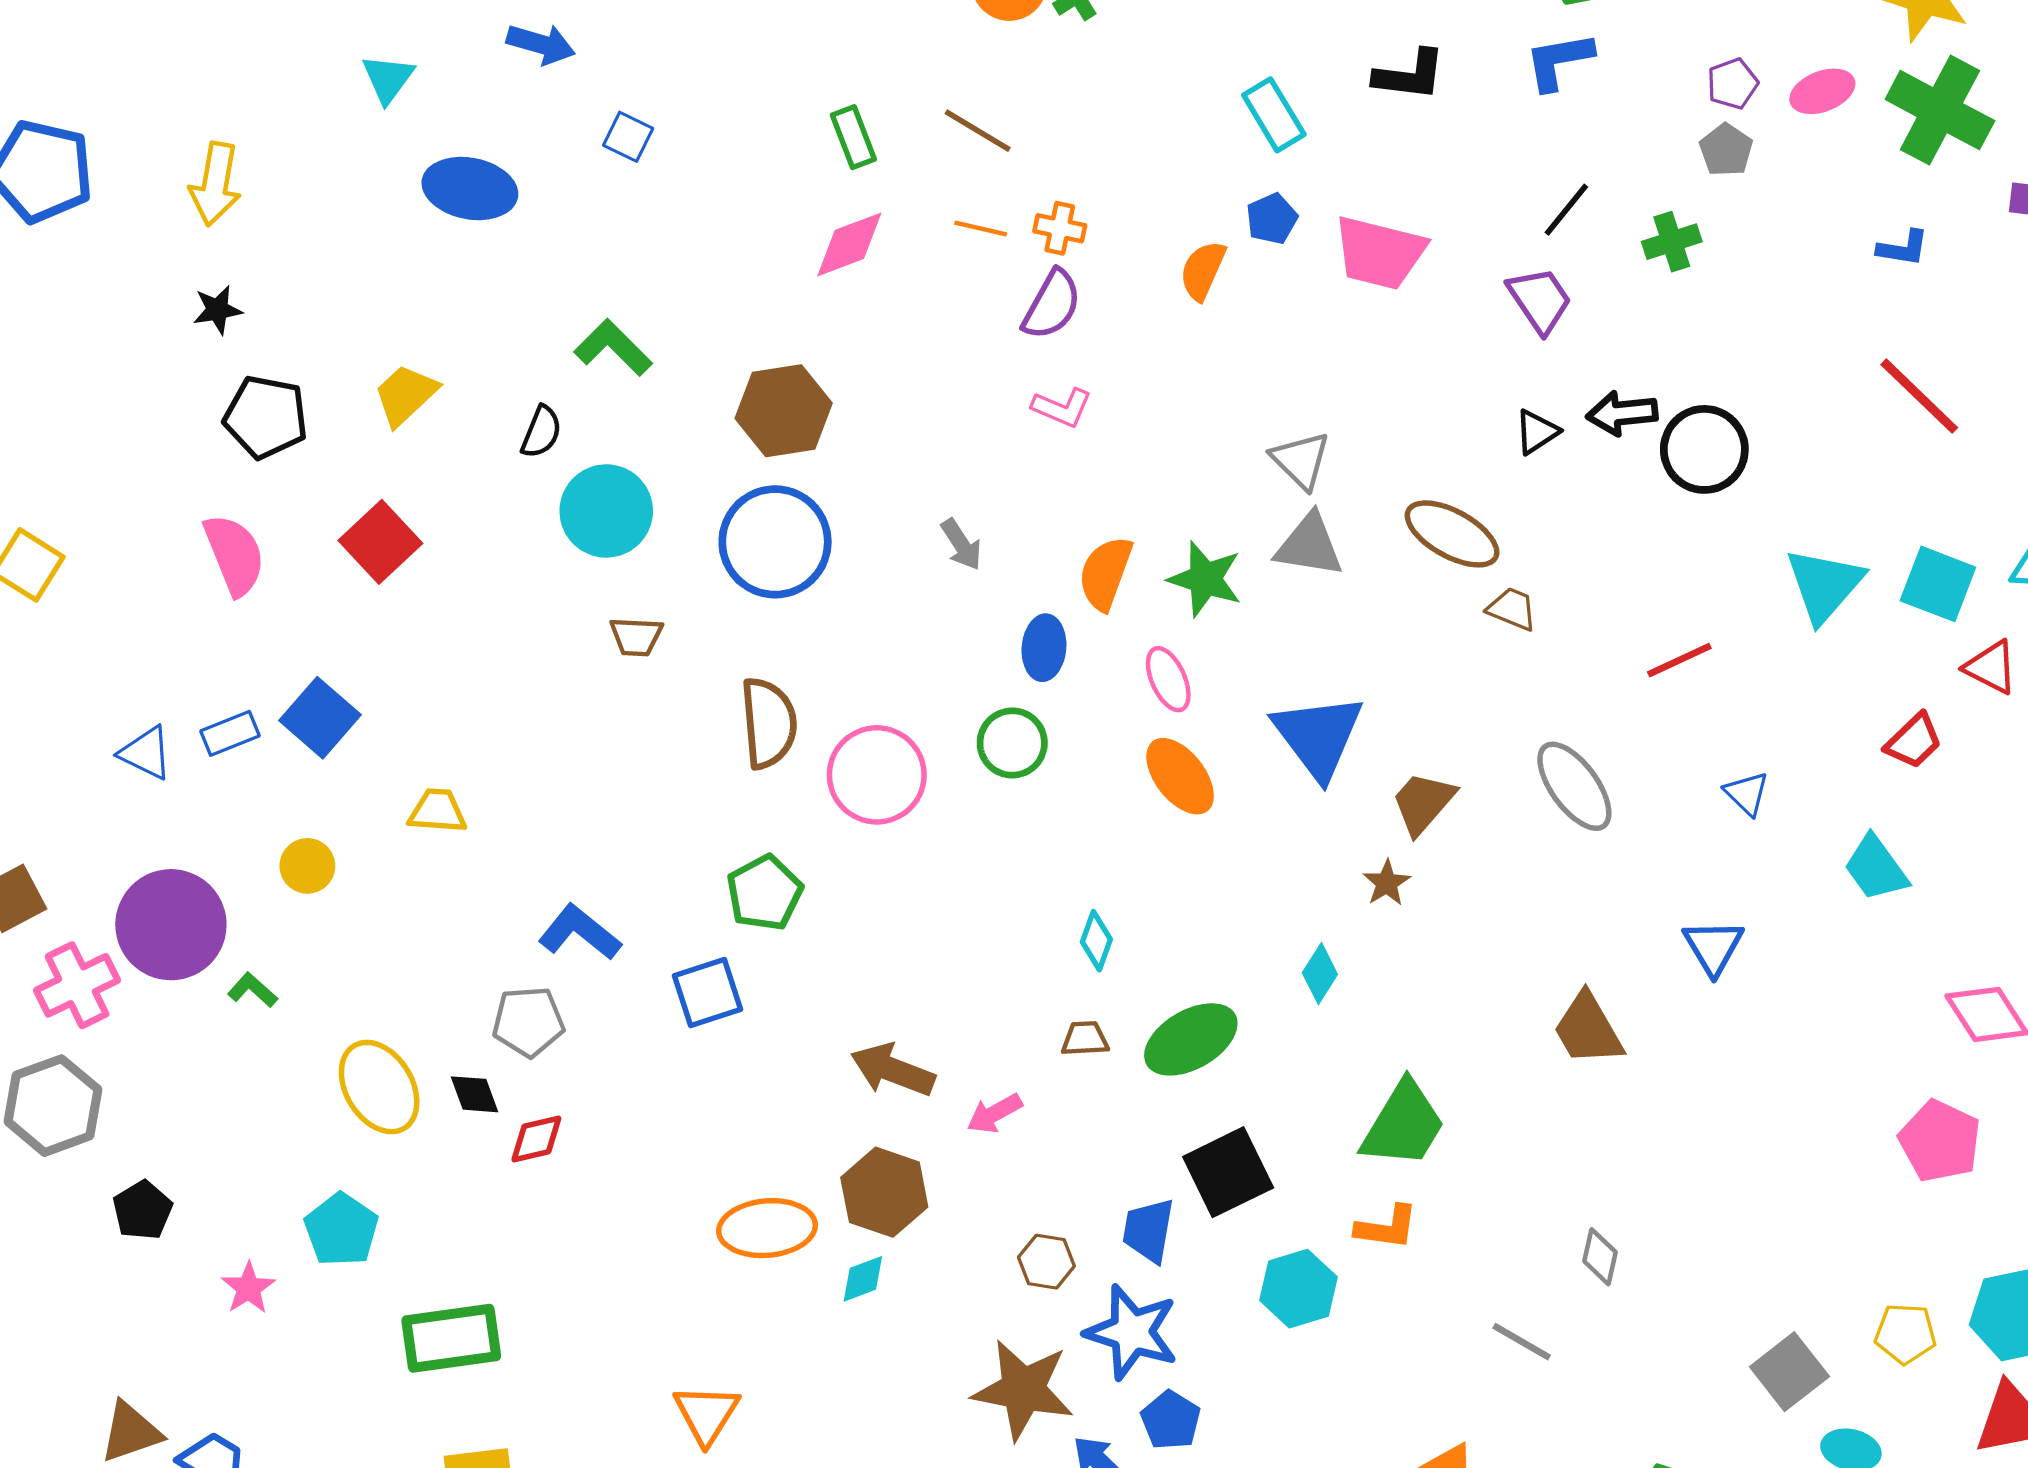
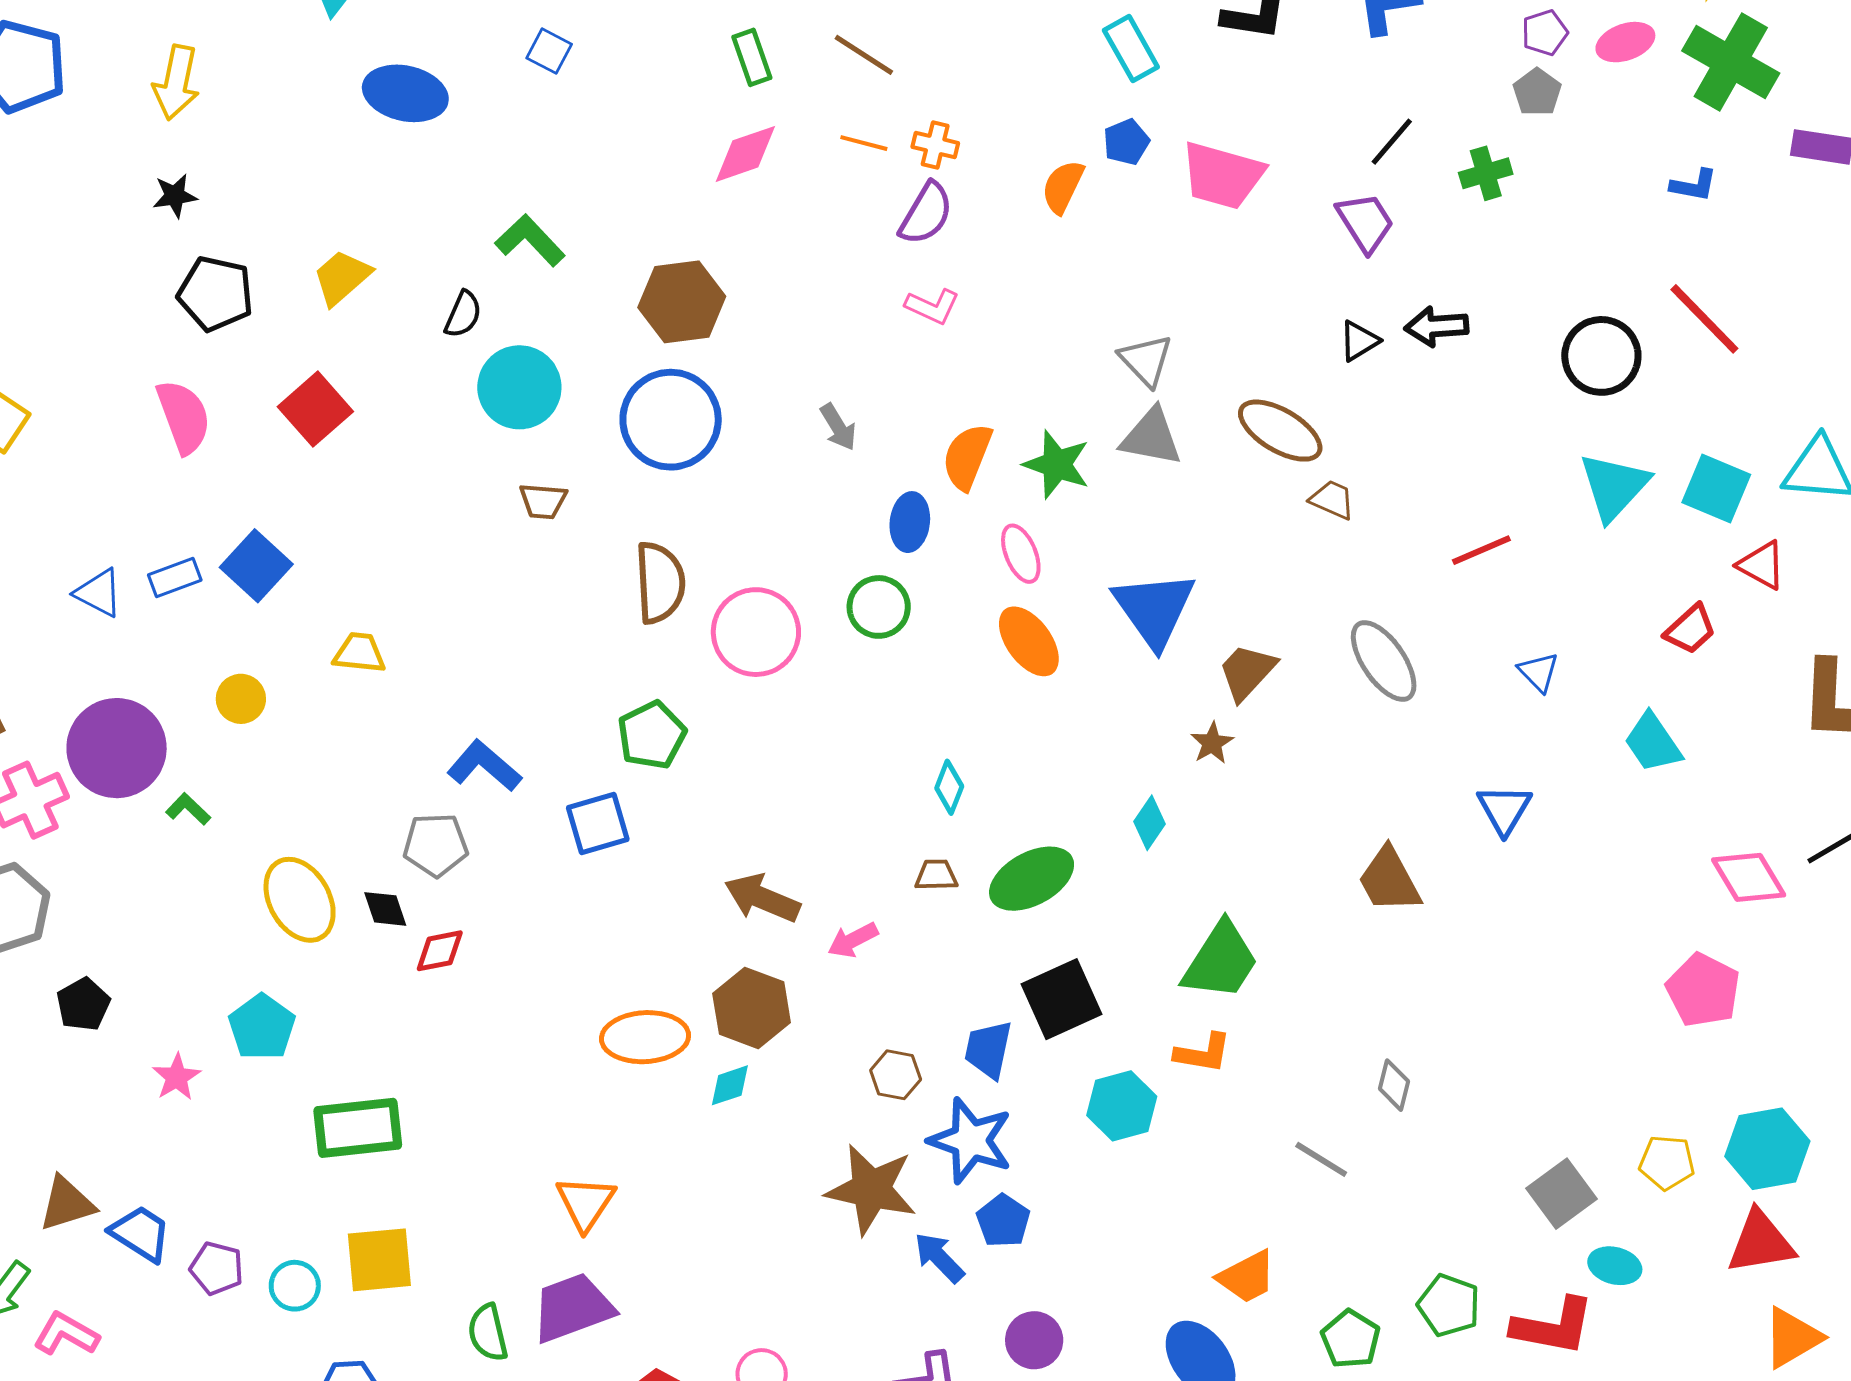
black circle: (1704, 449) -> (1601, 356), moved

